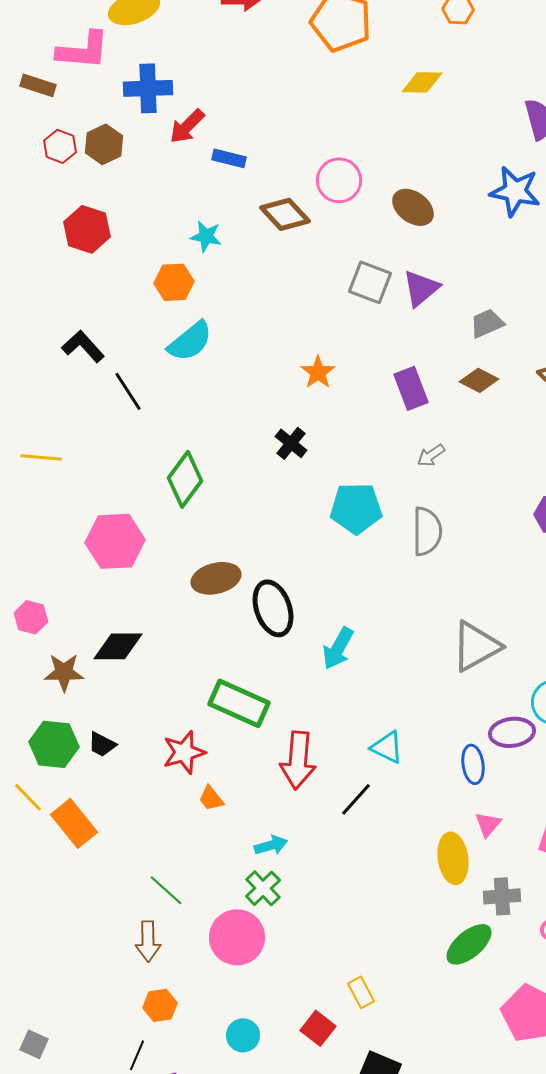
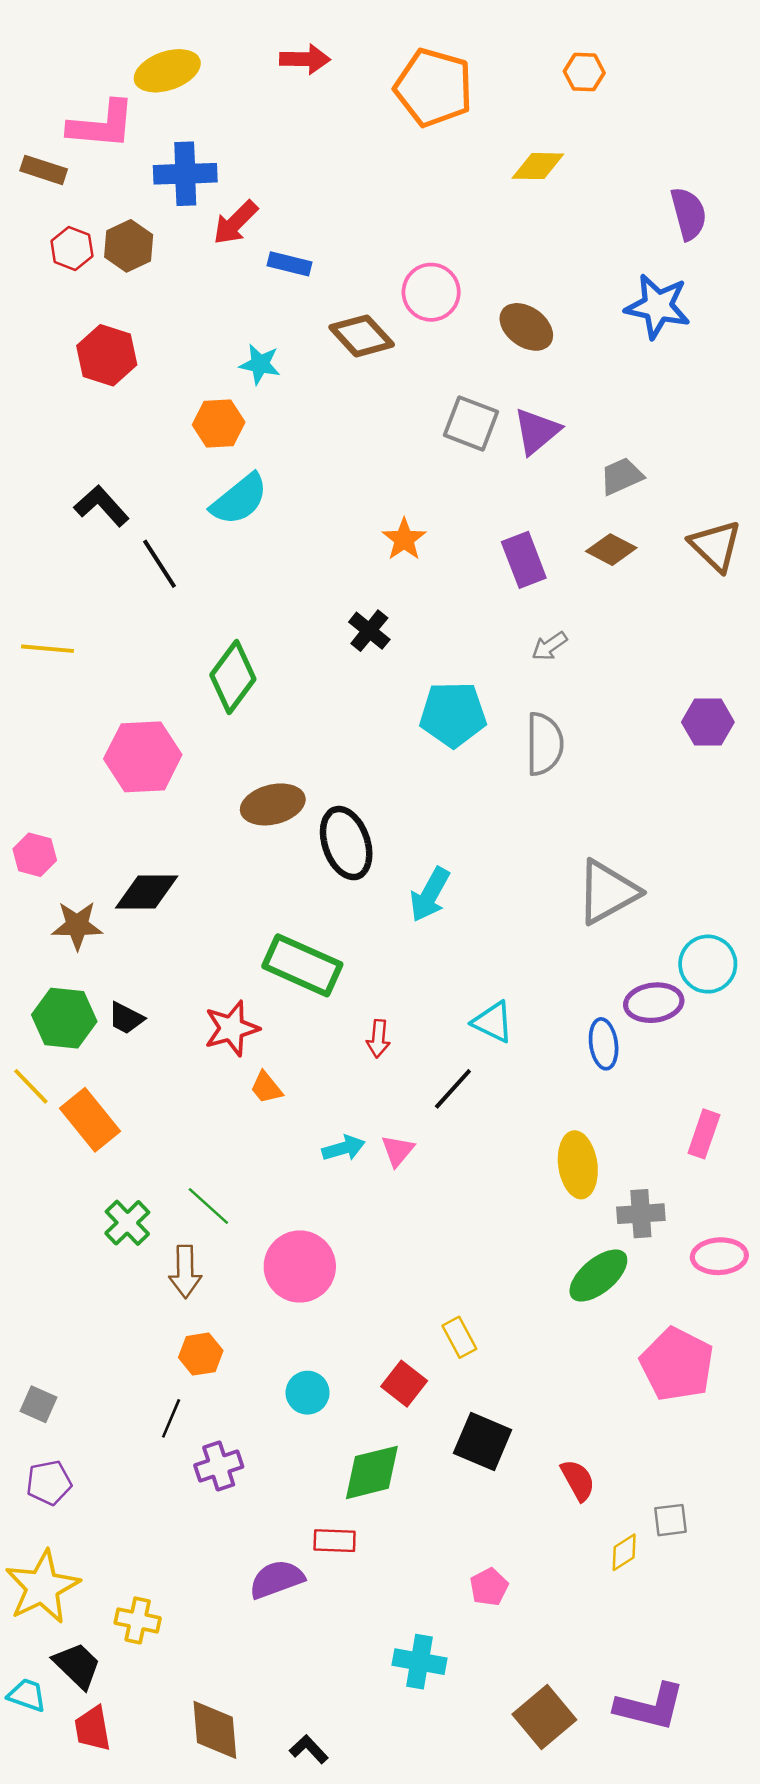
red arrow: (298, 760) -> (378, 1039), size x0.5
pink triangle: (488, 824) -> (398, 1151), moved
green cross: (263, 888) -> (127, 1223), moved

